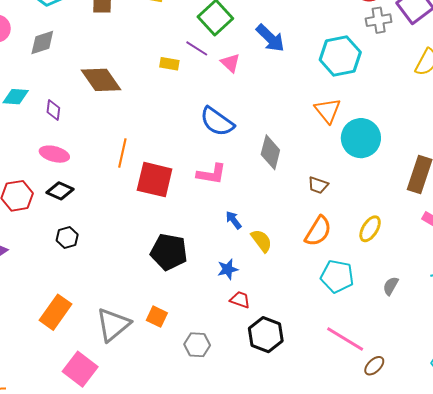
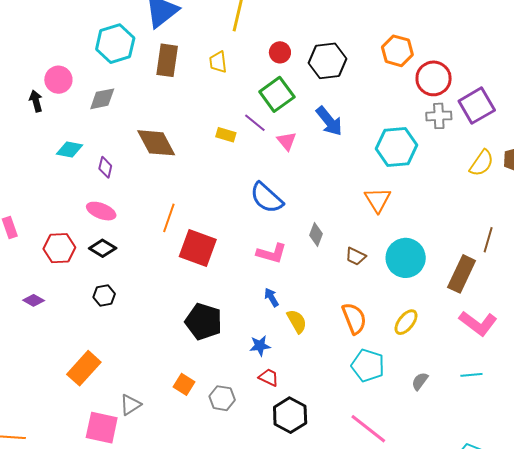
cyan circle: (361, 138) -> (406, 258), moved
gray diamond: (270, 152) -> (316, 234), size x0.7
pink L-shape: (211, 174) -> (272, 253), moved
brown trapezoid: (318, 185) -> (356, 256), moved
orange semicircle: (318, 231) -> (354, 318), turned -60
gray triangle: (113, 325) -> (130, 405), moved, size x0.6
gray hexagon: (197, 345) -> (222, 398), moved
pink square: (80, 369) -> (102, 428), turned -32

